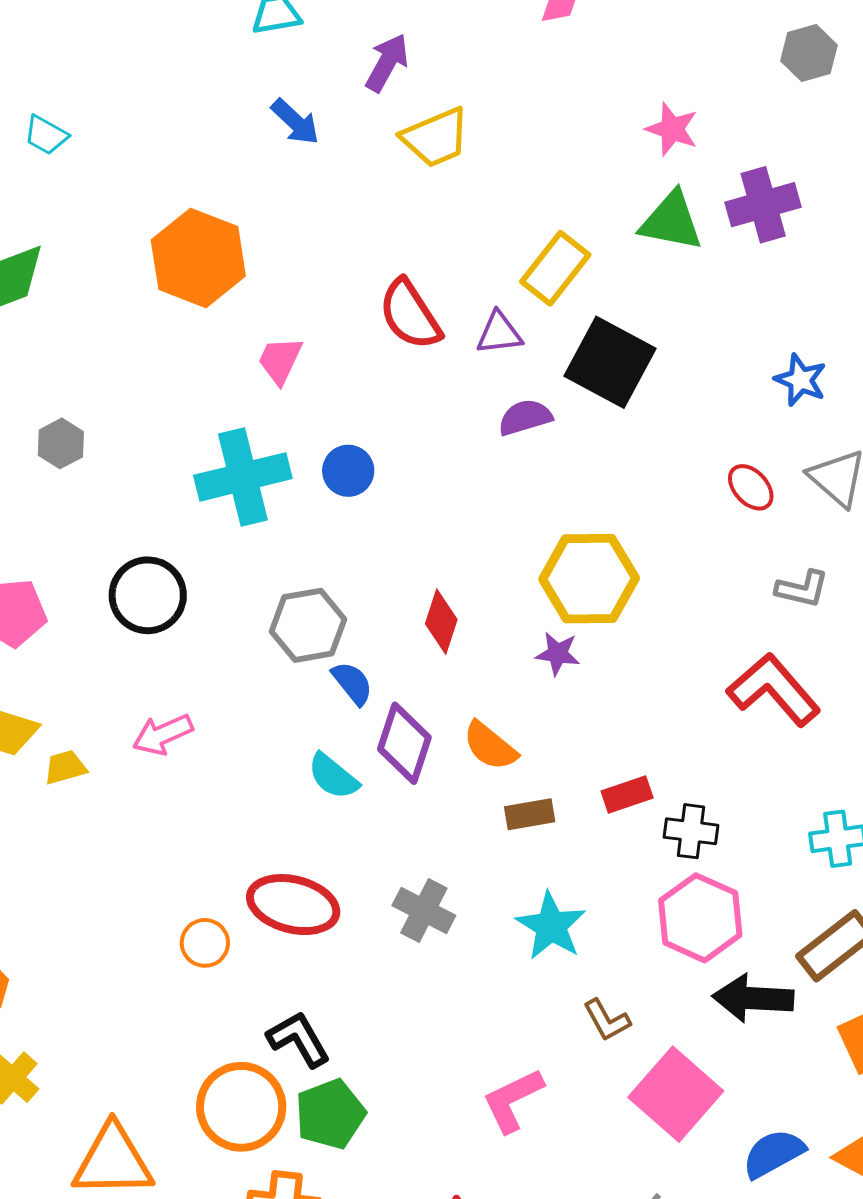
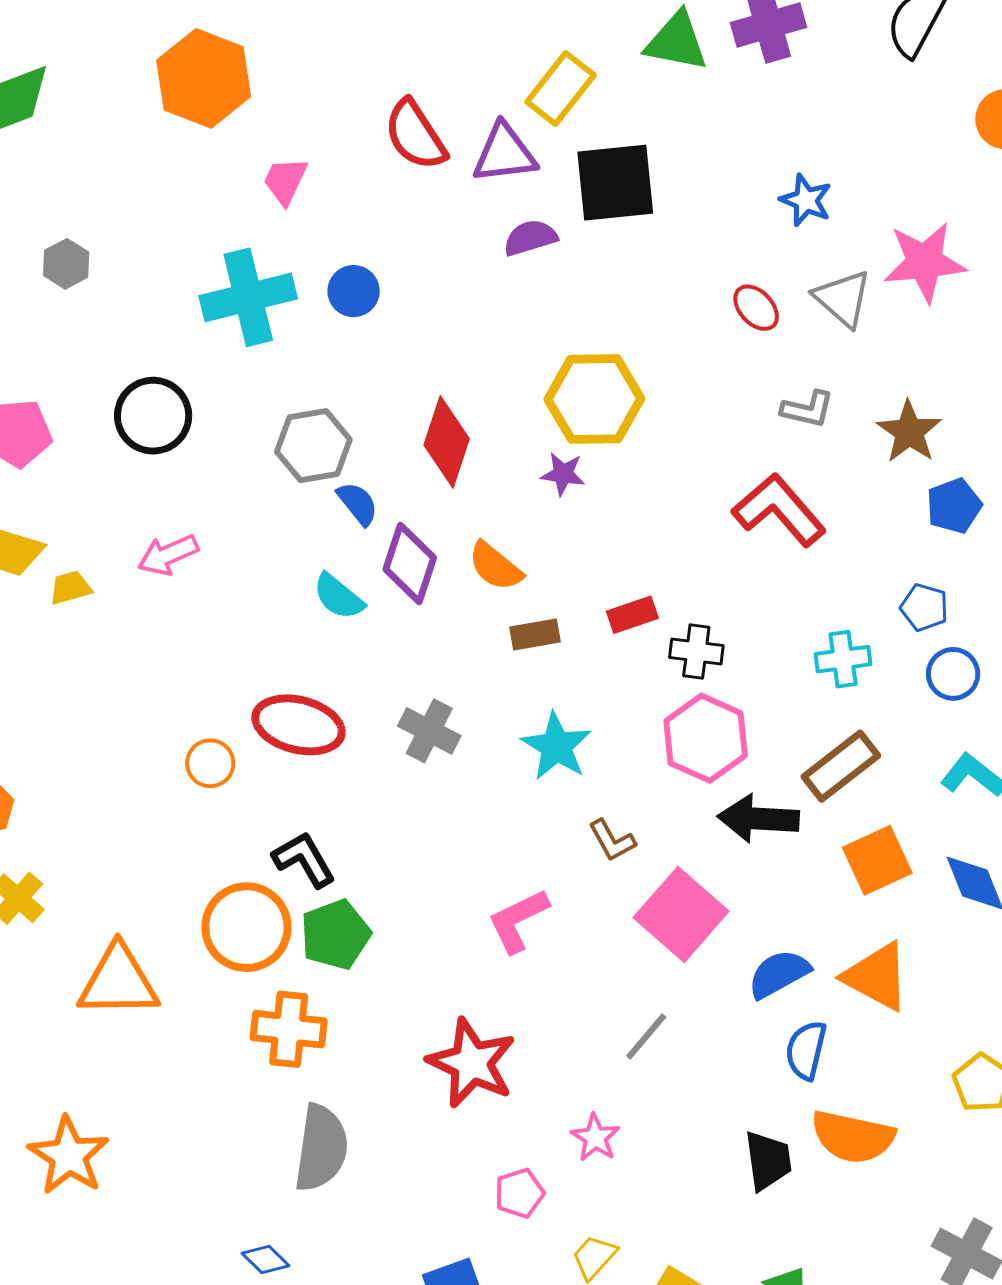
purple triangle: (499, 333) -> (504, 153), size x1.4
black square: (610, 362) -> (615, 183), turned -34
red diamond: (441, 622) -> (447, 442), size x1.4

